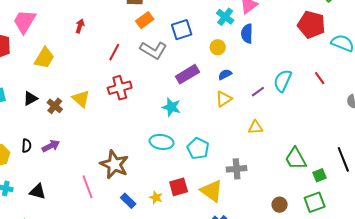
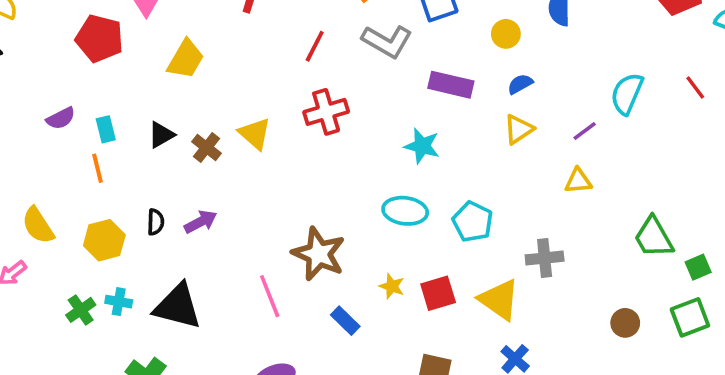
purple rectangle: (187, 74) -> (451, 85), turned 45
purple line: (258, 92) -> (585, 131), moved
black triangle: (38, 191) -> (178, 306), size x1.6
yellow star: (156, 197) -> (392, 286), moved

